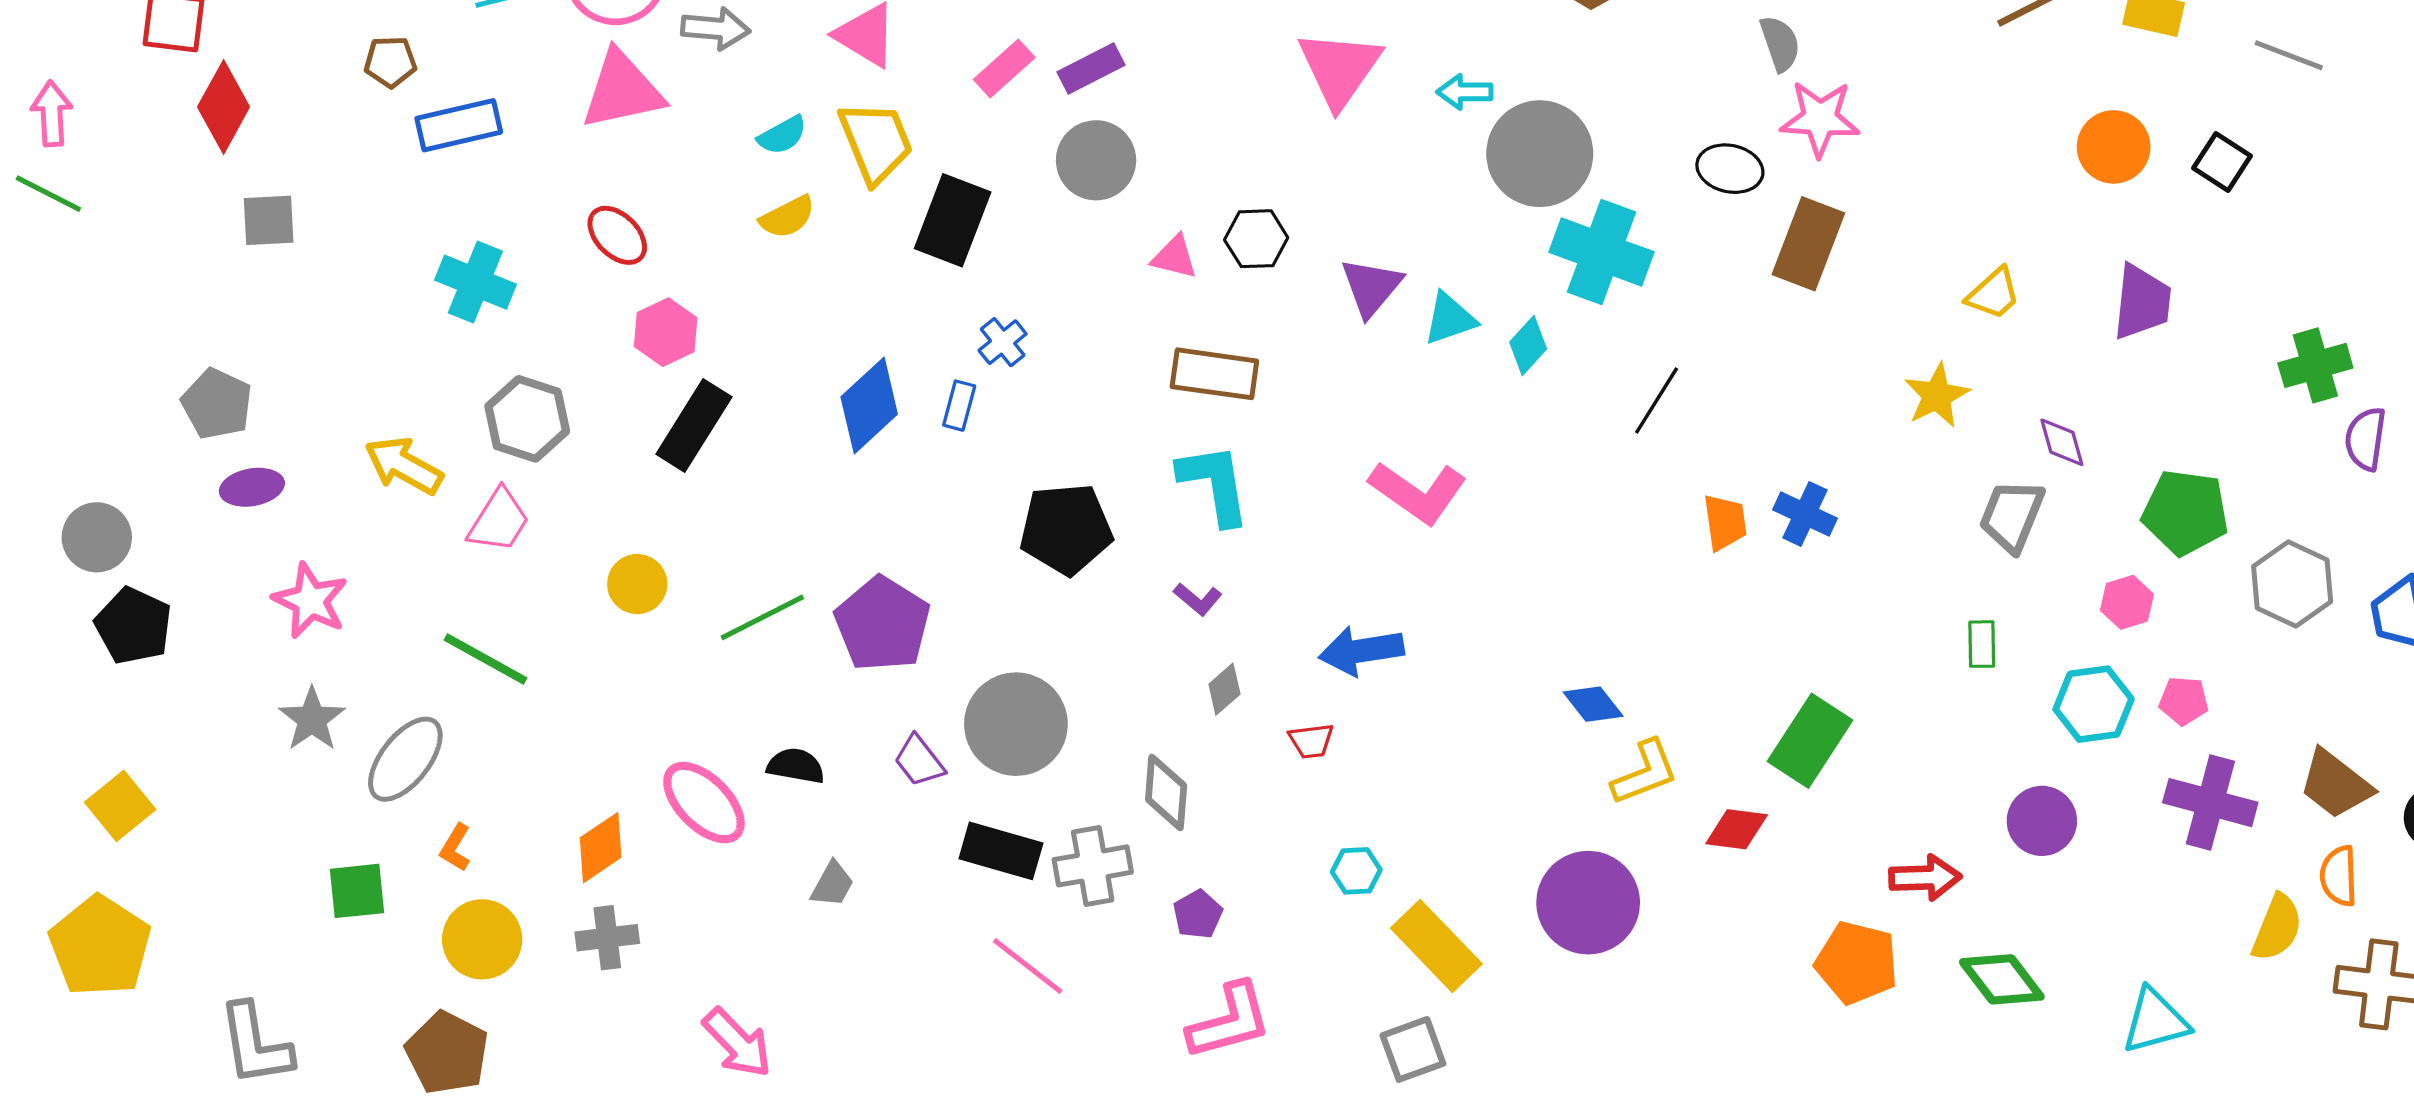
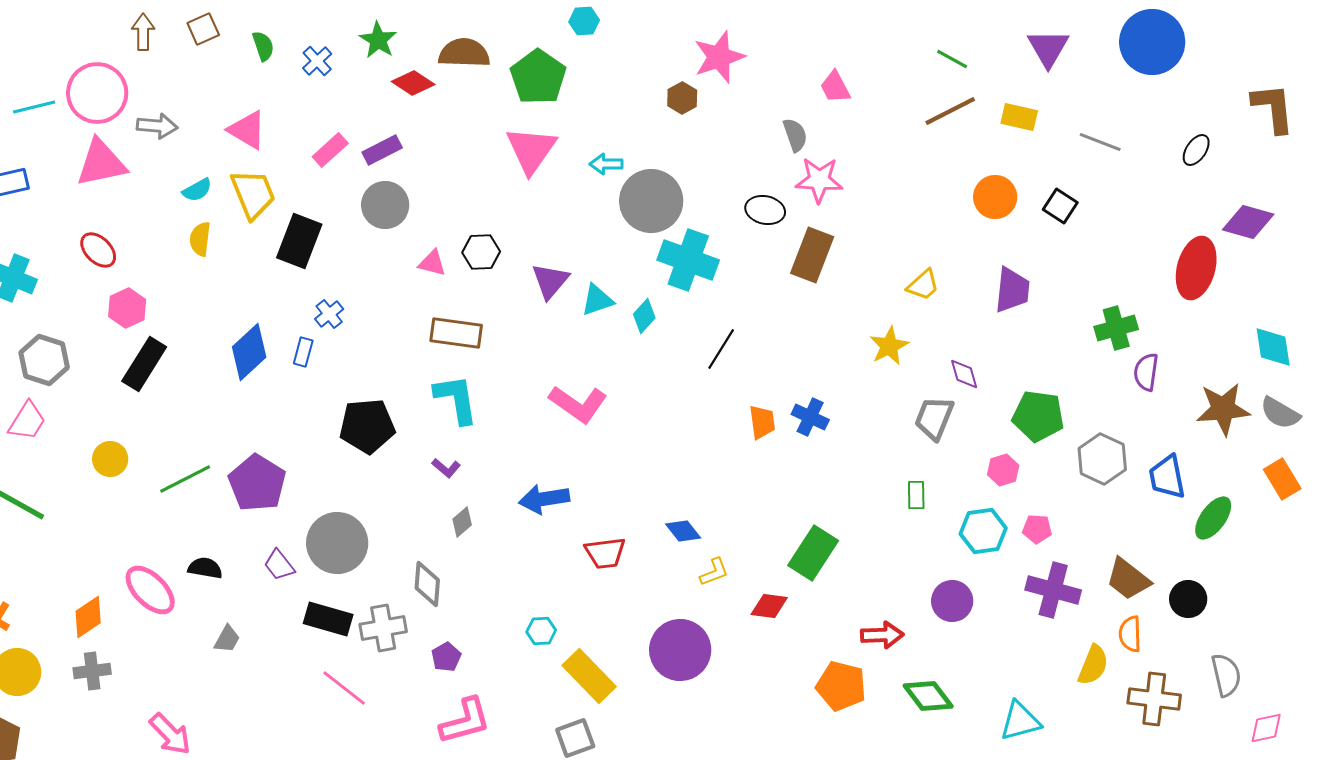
yellow semicircle: (787, 217) -> (200, 239), turned 124
red trapezoid: (1311, 741) -> (605, 553), moved, size x1.5
yellow L-shape: (1645, 773) -> (714, 572), size x0.7

